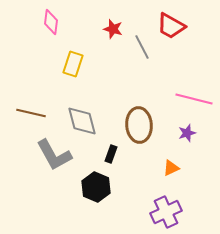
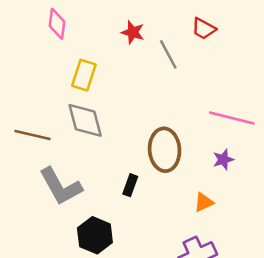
red trapezoid: (171, 26) -> (204, 29), size x0.7
gray diamond: (82, 121) -> (85, 120), moved
black hexagon: (96, 187) -> (95, 235), moved

